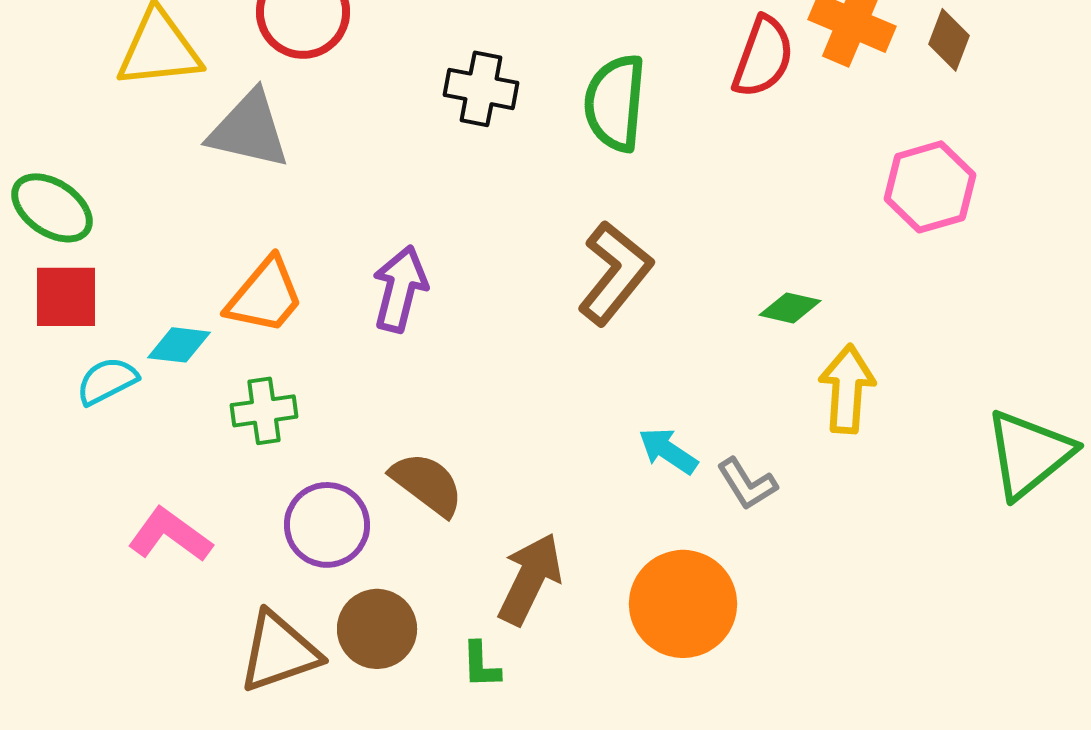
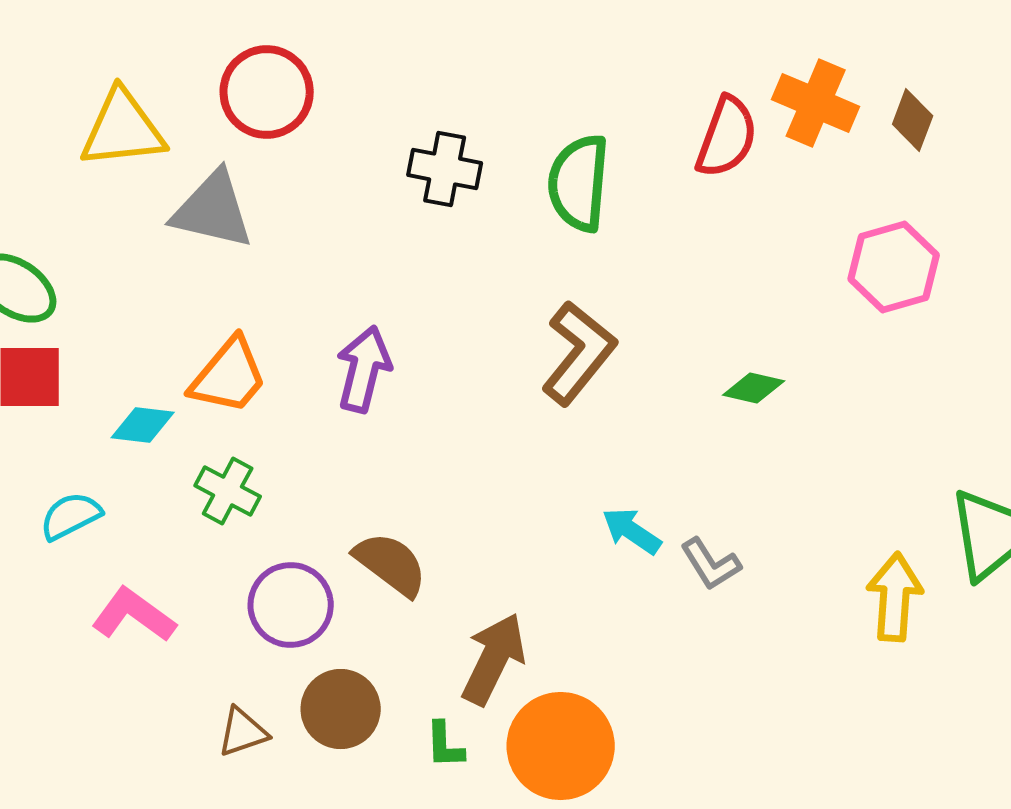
cyan semicircle: (107, 381) -> (71, 516), moved
yellow arrow: (847, 389) -> (895, 597), moved
green cross: (264, 411) -> (228, 491), turned 36
orange circle: (683, 604) -> (561, 746), moved
brown triangle: (279, 652) -> (243, 732), size x0.6

